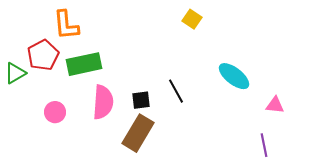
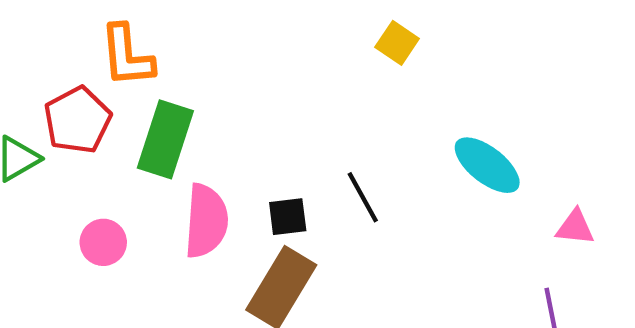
green rectangle: (84, 64) -> (165, 139), turned -60

